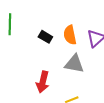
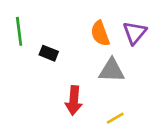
black rectangle: (45, 37) -> (49, 53), moved

